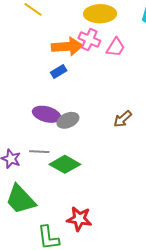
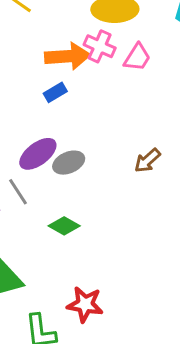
purple ellipse: (47, 114) -> (38, 154), turned -52
gray line: (39, 152) -> (18, 192), moved, turned 54
green diamond: (65, 164) -> (64, 226), size x0.7

